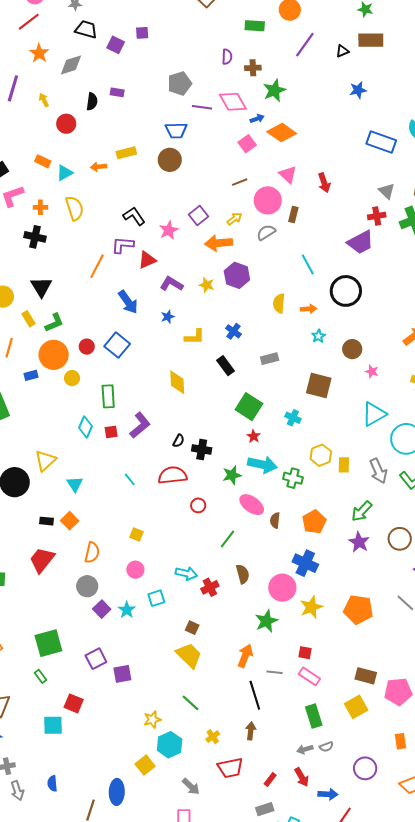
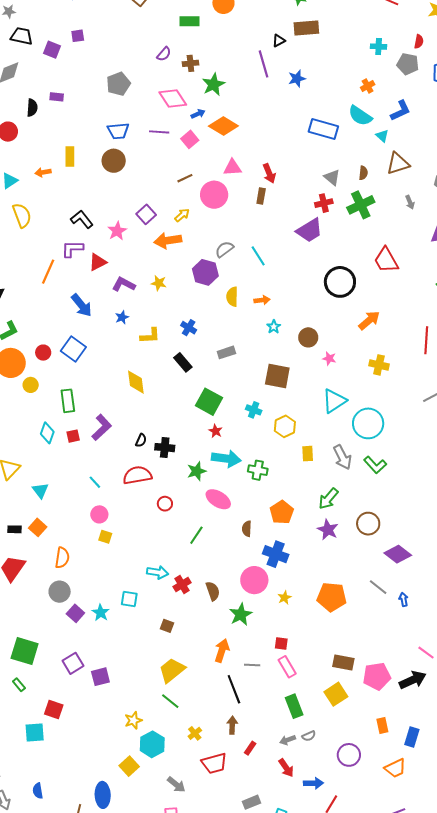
purple line: (305, 45) -> (264, 64), moved, turned -48
purple semicircle: (227, 57) -> (164, 54), turned 42
purple line: (202, 107) -> (159, 132), moved
yellow rectangle: (126, 153) -> (70, 157), turned -72
pink triangle: (288, 175) -> (232, 168), turned -42
brown rectangle: (293, 214) -> (261, 196), moved
gray semicircle: (266, 232) -> (224, 249), moved
purple hexagon: (237, 275) -> (205, 272), moved
black circle: (346, 291) -> (340, 282), moved
yellow hexagon: (321, 455) -> (285, 426), moved
brown semicircle: (275, 520) -> (247, 529), moved
pink circle: (135, 570) -> (99, 514), moved
brown semicircle: (243, 574) -> (213, 591), moved
cyan square: (156, 598) -> (129, 599), turned 30
yellow star: (311, 607) -> (285, 598), size x0.6
green square: (48, 643) -> (25, 651), turned 36
yellow trapezoid: (189, 655) -> (172, 670), moved, turned -80
pink rectangle: (309, 676) -> (287, 667), turned 30
red rectangle: (270, 780) -> (250, 748), moved

